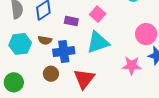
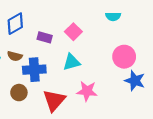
cyan triangle: (98, 42) -> (72, 62), size x0.7
pink star: (132, 66) -> (87, 91), moved

